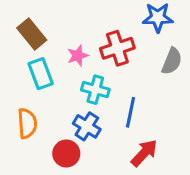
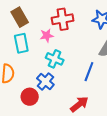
red cross: (117, 48) -> (63, 19), moved
blue line: (131, 112) -> (89, 72), moved

